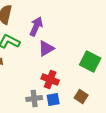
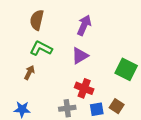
purple arrow: (36, 26) -> (84, 25), moved
blue square: (53, 100) -> (97, 109), moved

